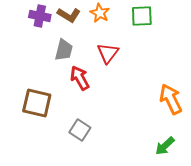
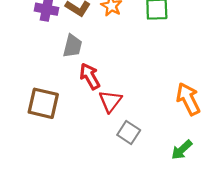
red triangle: (108, 53) -> (110, 101), moved
gray square: (80, 130) -> (129, 132), moved

